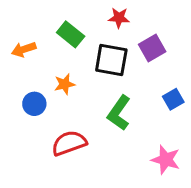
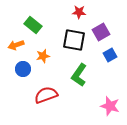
green rectangle: (71, 34) -> (33, 25), moved
orange arrow: (24, 49) -> (16, 45), moved
blue square: (173, 99) -> (110, 55), moved

